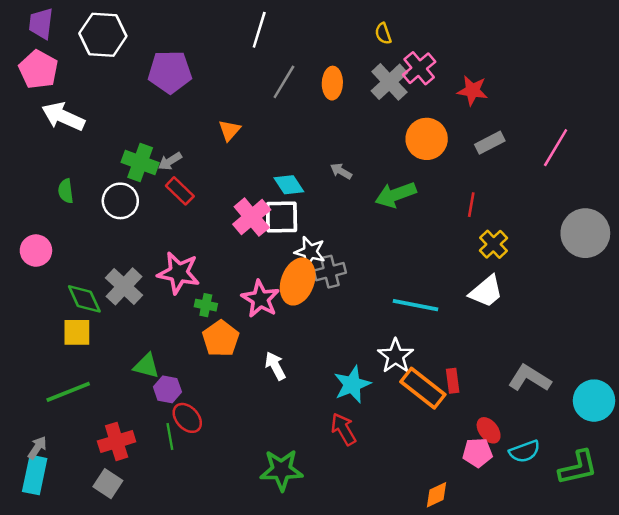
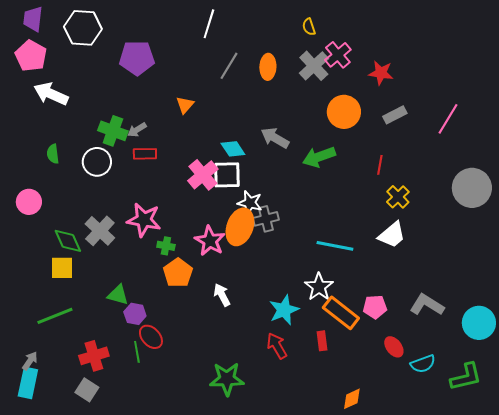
gray arrow: (341, 171) -> (275, 138), size x1.6
red rectangle: (180, 191) -> (145, 154), turned -45
red rectangle: (453, 381) -> (322, 341), moved
pink pentagon: (477, 453) -> (375, 307), moved

